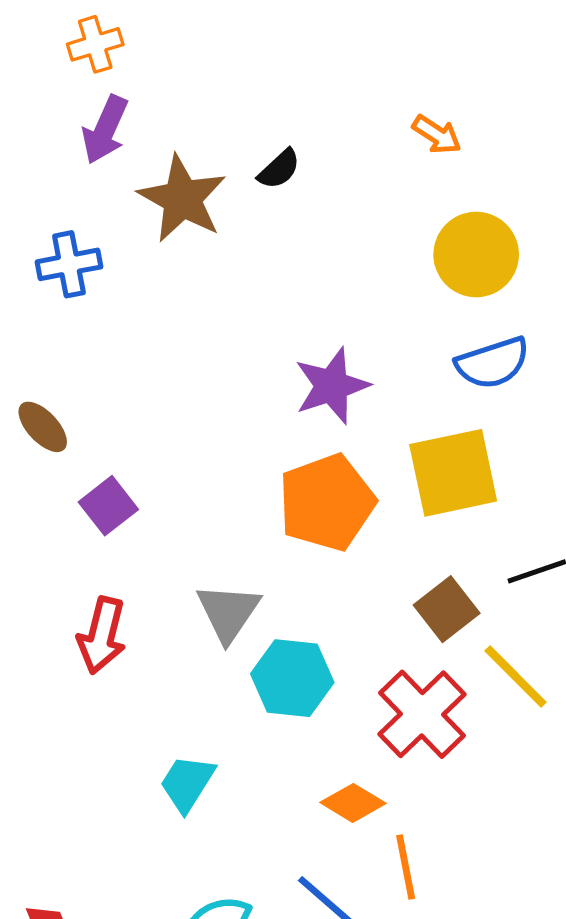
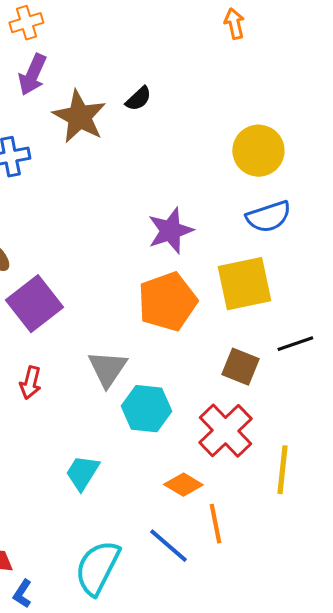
orange arrow: (437, 135) -> (234, 24), moved, turned -136
purple square: (108, 506) -> (34, 304), size x1.6
brown square: (447, 609) -> (240, 367), turned -30
red arrow: (102, 635) -> (30, 383), size x0.7
yellow line: (516, 676) -> (282, 470), moved, turned 51

